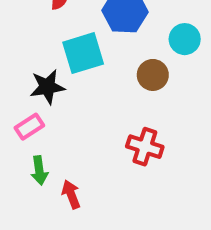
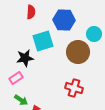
brown circle: (153, 75) -> (78, 52), size x1.5
green arrow: (39, 170) -> (21, 100), turned -48

